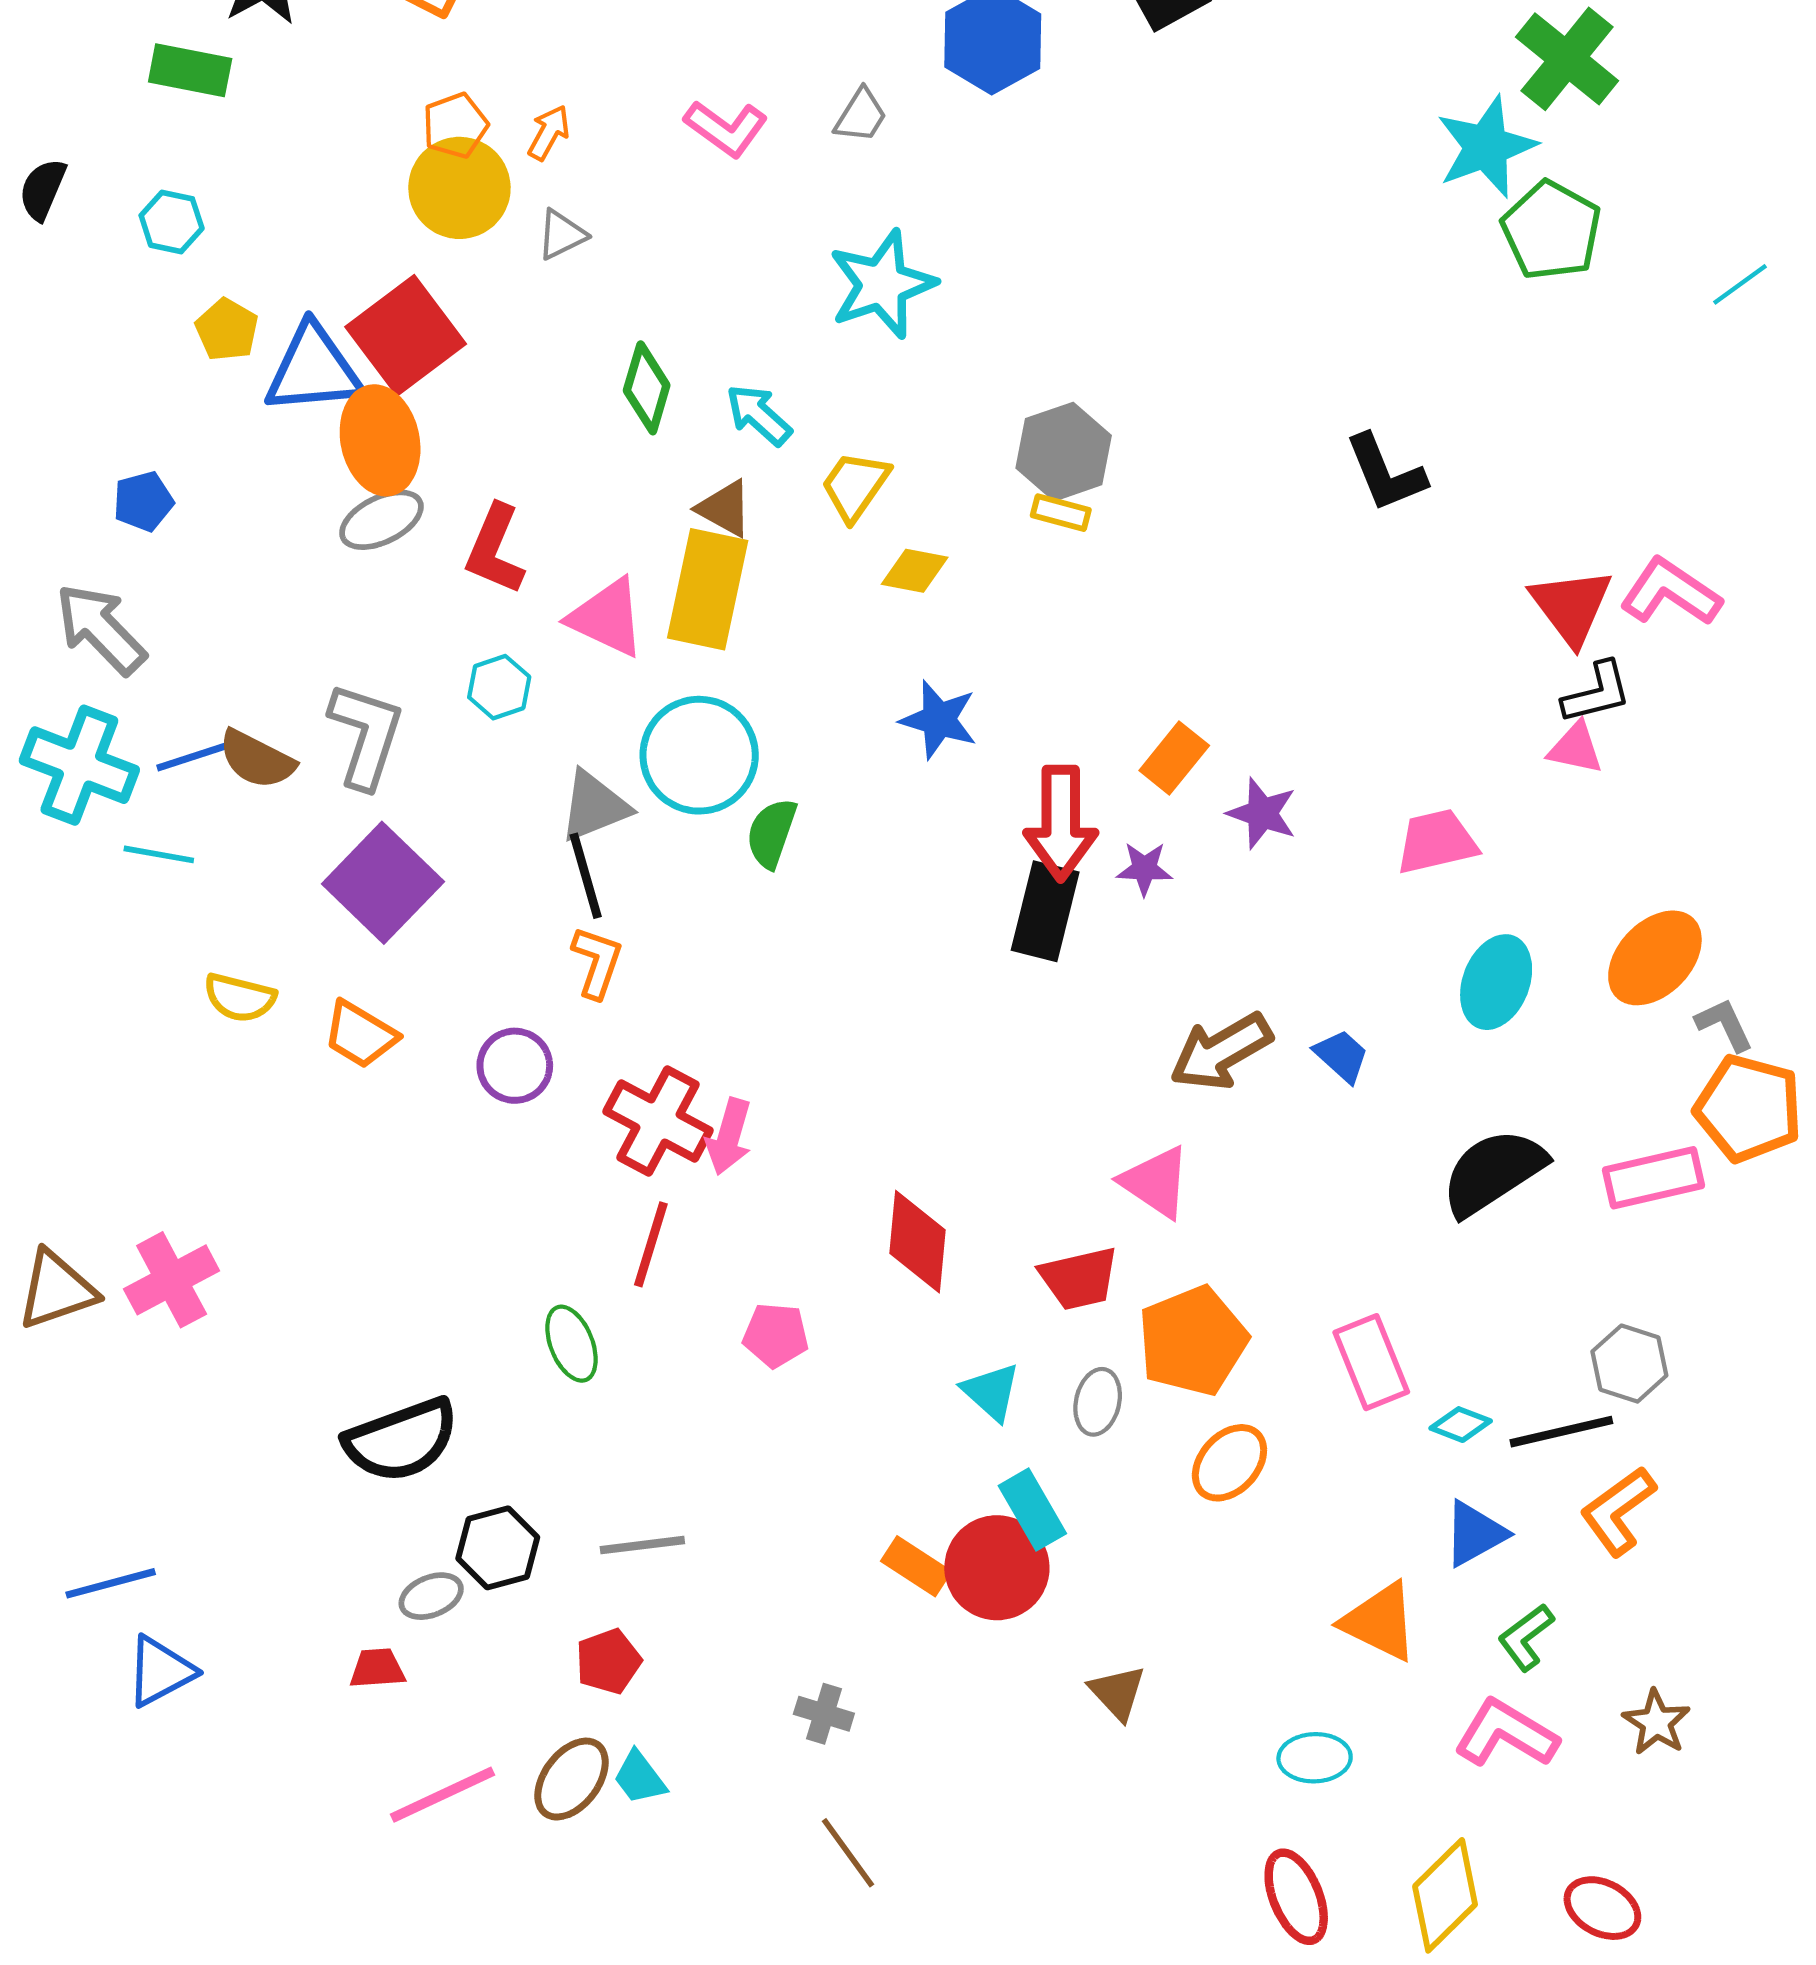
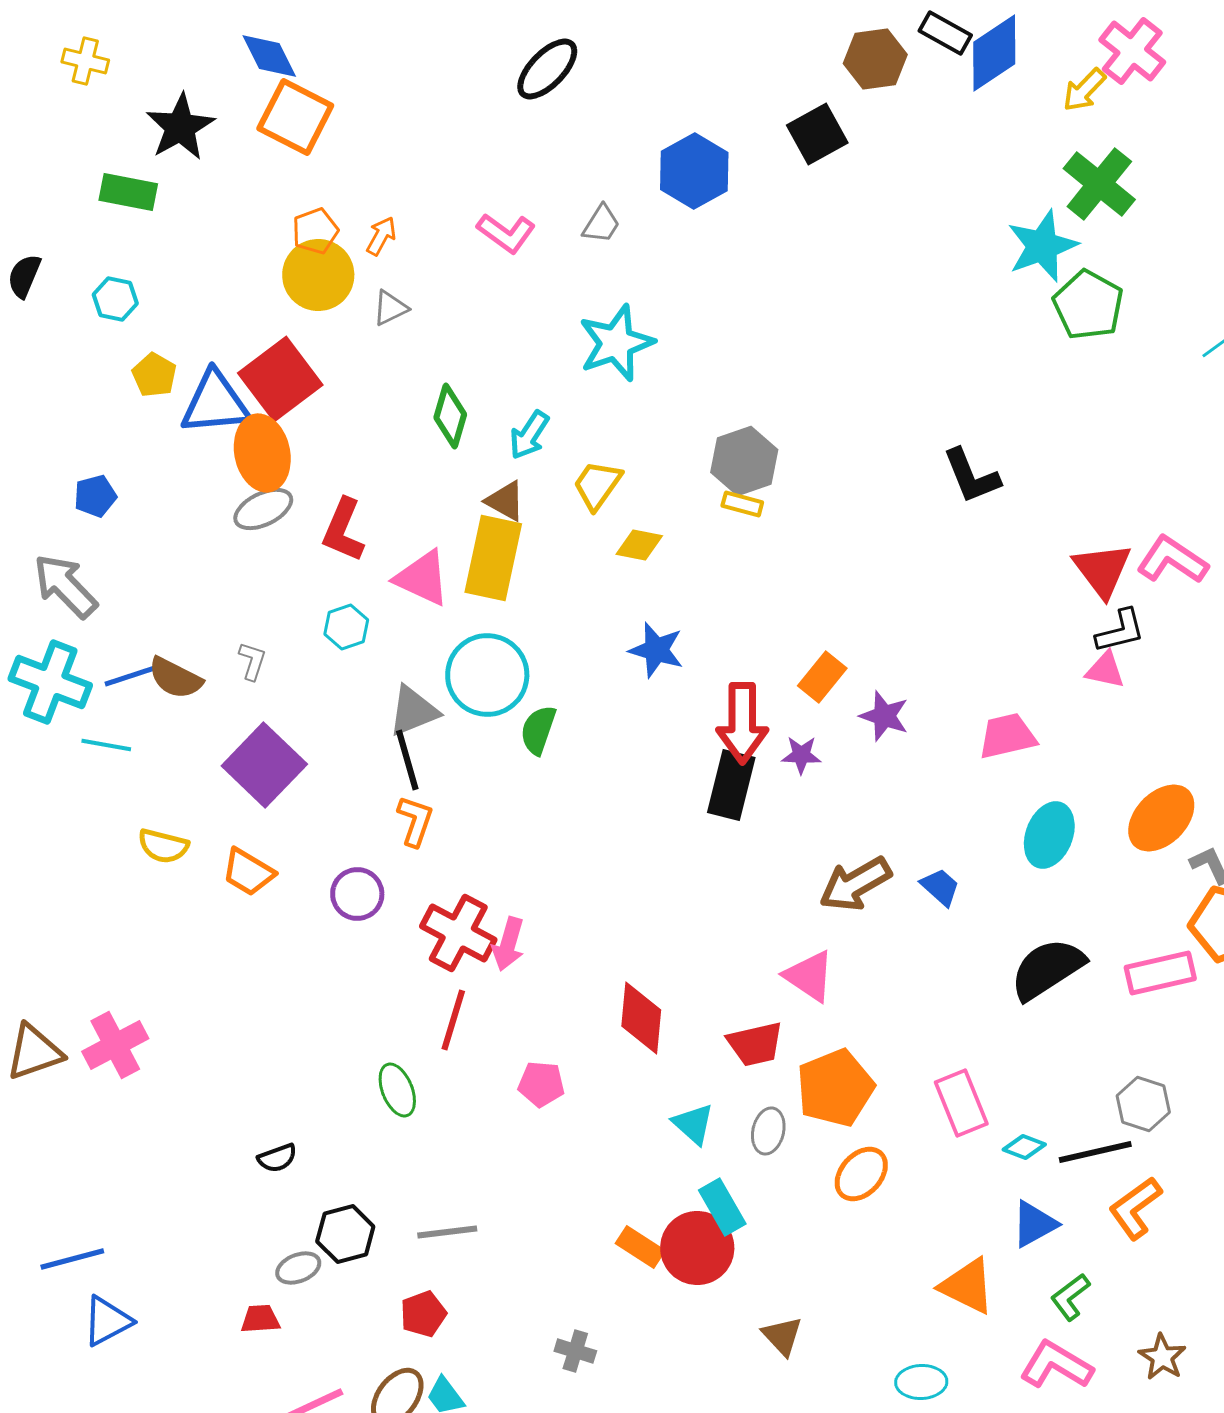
cyan arrow: (759, 415) -> (529, 435), turned -99
gray L-shape: (366, 735) -> (252, 661), size x0.5
black semicircle: (401, 1440) -> (277, 1158), size x0.5

